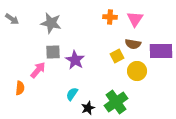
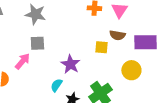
yellow square: (117, 56) -> (101, 47), turned 32
purple star: (75, 60) -> (70, 64), moved
yellow circle: (137, 71) -> (131, 70), moved

